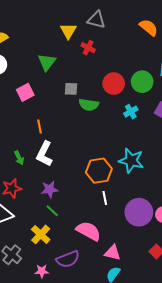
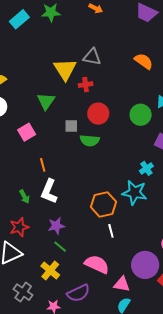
yellow triangle: (68, 31) -> (65, 69), size x1.4
red cross: (88, 48) -> (86, 85), turned -32
red circle: (114, 84) -> (98, 114), moved
cyan cross: (131, 112) -> (146, 168), moved
purple circle: (139, 212) -> (145, 265), moved

